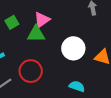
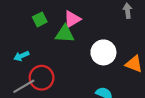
red circle: (31, 71) -> (42, 78), moved

